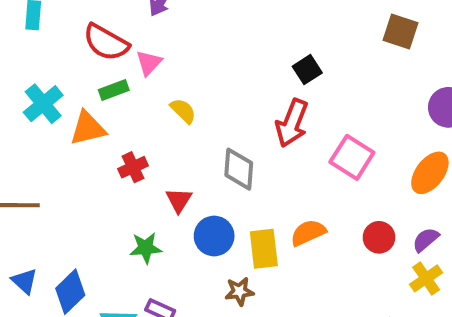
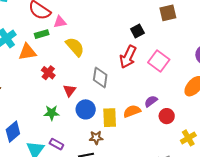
brown square: (400, 31) -> (168, 13), moved, turned -36
pink triangle: (149, 63) -> (60, 22), turned 32
yellow semicircle: (183, 111) -> (75, 47), size x1.5
pink square: (352, 157) -> (159, 61), moved
red cross: (133, 167) -> (48, 73), turned -32
purple semicircle: (426, 240) -> (151, 101), moved

